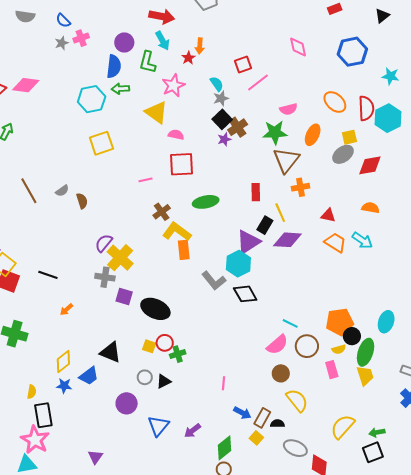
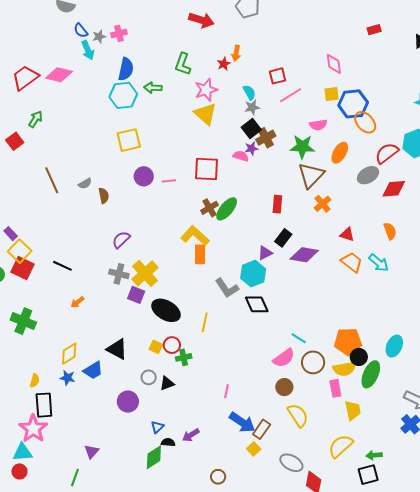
blue semicircle: (63, 21) -> (81, 31), moved
cyan arrow: (162, 41) -> (88, 50), moved
purple circle: (124, 42) -> (144, 176), moved
blue hexagon: (352, 52) -> (353, 104), moved
blue semicircle: (114, 66) -> (126, 69), moved
red semicircle: (366, 108) -> (387, 153), moved, turned -130
yellow triangle: (156, 112) -> (205, 114), moved
pink semicircle: (176, 135) -> (241, 156), moved
yellow square: (349, 137) -> (332, 94), moved
orange cross: (301, 187) -> (322, 204), turned -36
green ellipse: (206, 202) -> (227, 209), turned -45
orange semicircle: (370, 208) -> (390, 231), turned 54
brown cross: (162, 212) -> (210, 208), moved
yellow line: (280, 213) -> (205, 322), moved, turned 30
purple triangle: (248, 242) -> (265, 253), size x0.6
yellow cross: (120, 258) -> (145, 273), moved
yellow semicircle: (339, 349) -> (344, 369), size x1.6
yellow trapezoid: (365, 376) -> (353, 410), moved
blue arrow: (242, 413) -> (242, 422), size x1.5
black semicircle: (277, 424) -> (168, 442), moved
blue triangle: (158, 426) -> (157, 427), size x0.6
green diamond: (224, 448) -> (154, 457), moved

